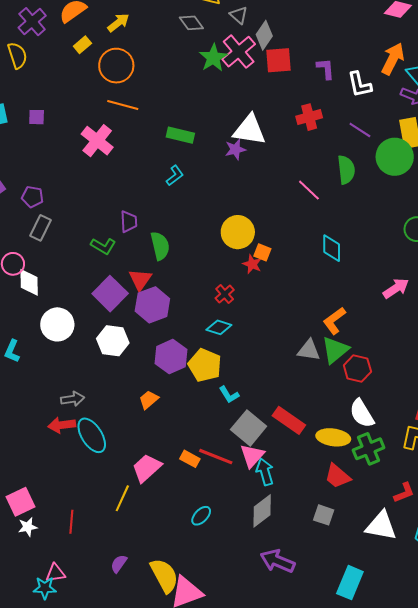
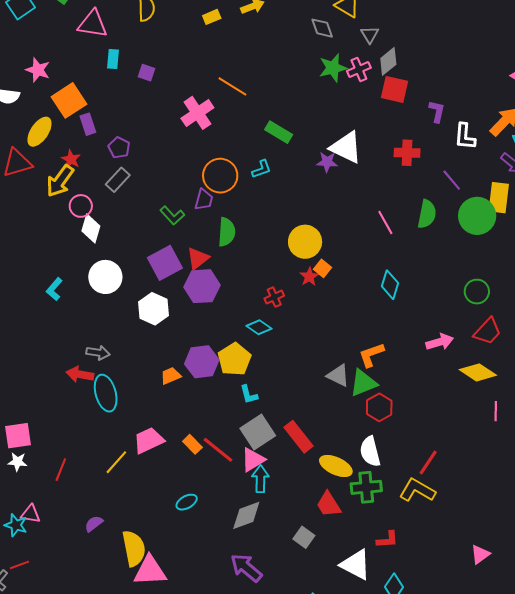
pink cross: (239, 52) -> (359, 69), size x0.7
orange circle: (116, 66) -> (220, 176), moved
purple hexagon: (171, 357) -> (202, 362), moved

